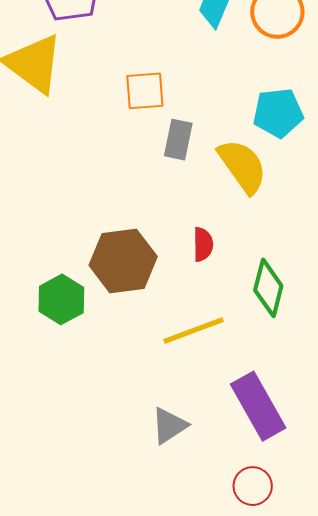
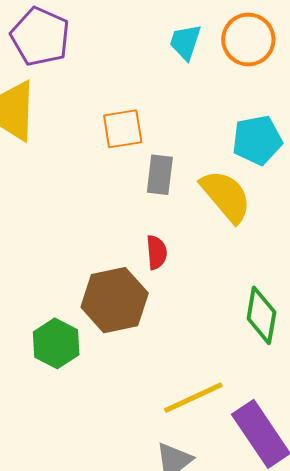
red semicircle: (203, 244) -> (157, 252), moved
yellow line: (194, 330) -> (193, 398), moved

